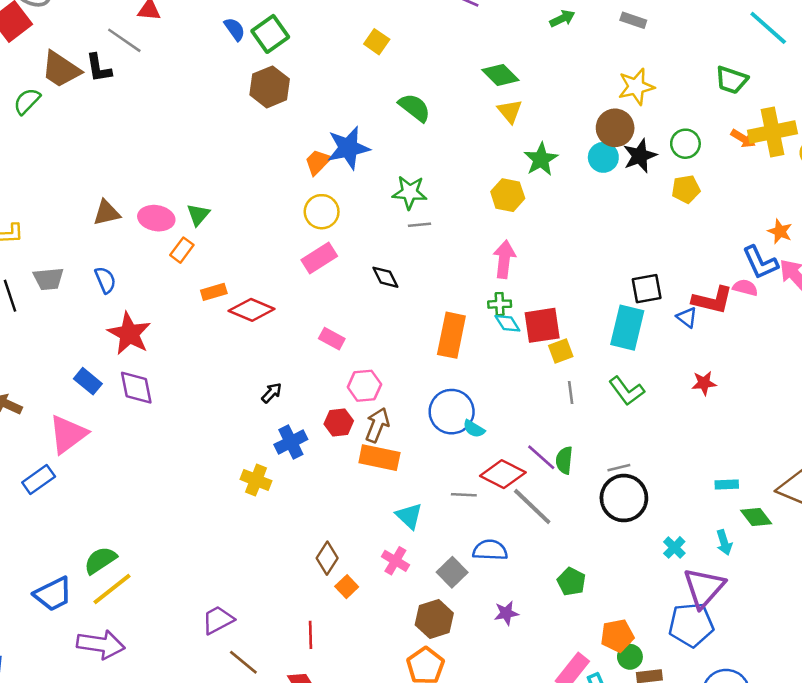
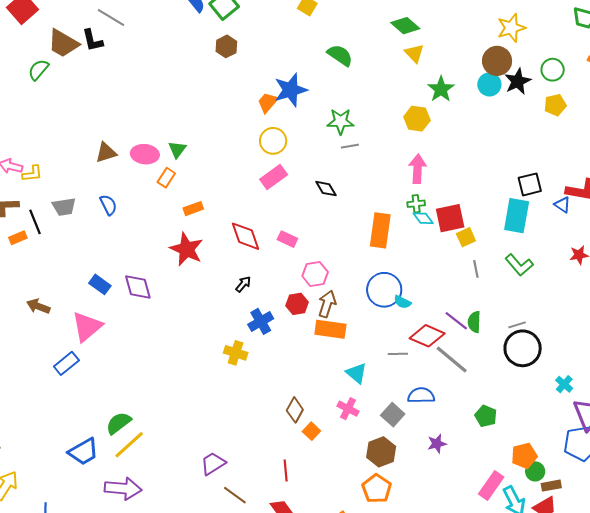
brown hexagon: (270, 87) -> (226, 46), size x0.7
red diamond: (252, 310) -> (246, 236), moved, turned 52
red star: (129, 334) -> (186, 249), moved

